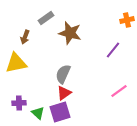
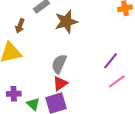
brown star: (70, 33) -> (66, 22), turned -30
purple line: (113, 50) -> (111, 61), moved

